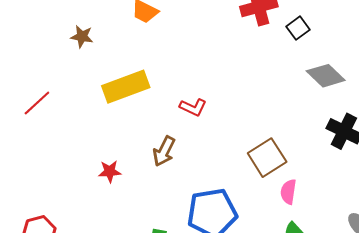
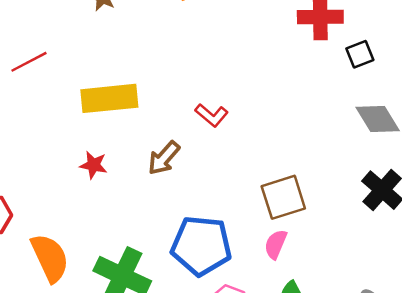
yellow rectangle: (126, 87) -> (109, 98), moved
pink semicircle: (288, 192) -> (276, 244), moved

